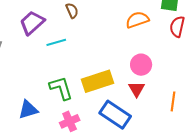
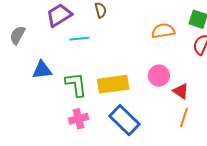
red triangle: (137, 89) -> (181, 91), moved, turned -36
blue triangle: (28, 110) -> (42, 70), moved

